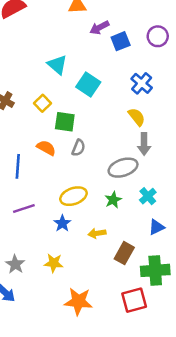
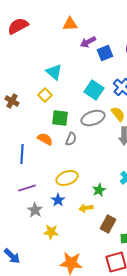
cyan square: (88, 85) -> (94, 90), moved
yellow square: (42, 103) -> (45, 95), moved
gray ellipse: (123, 168) -> (93, 118), moved
green star: (113, 200) -> (99, 190), moved
gray star: (15, 264) -> (35, 210), moved

